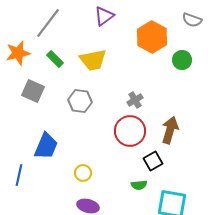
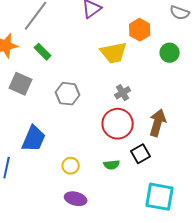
orange hexagon: (152, 37) -> (140, 30), size x0.7
yellow trapezoid: (93, 60) -> (114, 53), moved
green semicircle: (139, 185) -> (112, 165), moved

